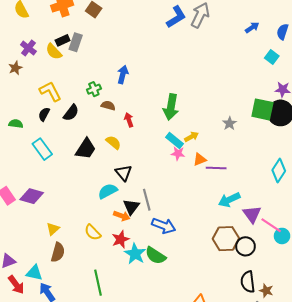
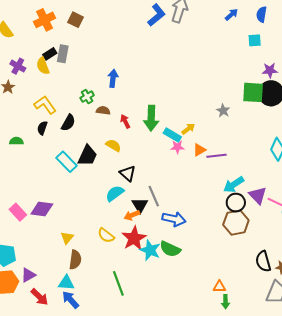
yellow semicircle: (54, 52) -> (43, 66), turned 30
cyan square: (272, 57) -> (255, 40), turned -32
green arrow: (171, 107) -> (151, 118), moved
cyan rectangle: (42, 149) -> (67, 162), moved
orange arrow: (122, 216) -> (132, 215), turned 147
red star: (121, 239) -> (134, 238), size x1.4
black circle: (245, 246) -> (236, 203), moved
cyan triangle: (34, 273) -> (66, 283), moved

